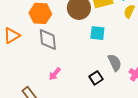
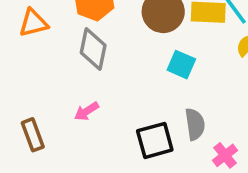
black square: (96, 78) -> (155, 140), size x1.5

